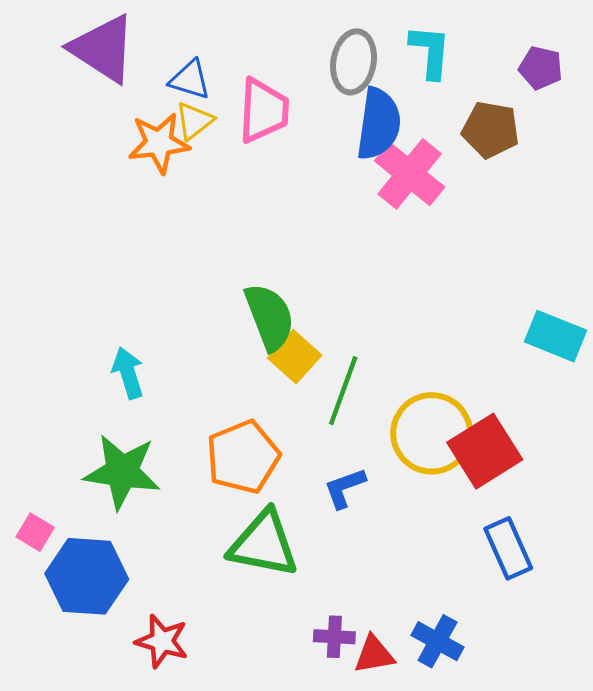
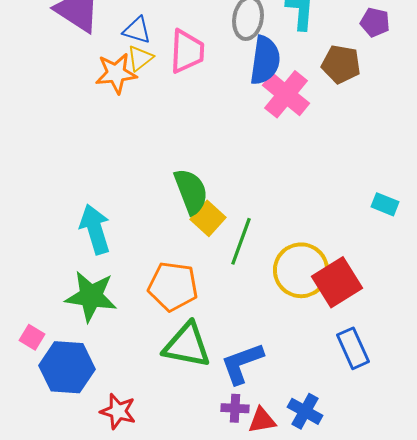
cyan rectangle: (555, 336) -> (385, 204), size x0.7
cyan arrow: (128, 373) -> (95, 229), size x1.4
orange pentagon: (243, 457) -> (173, 286), turned 30
blue L-shape: (345, 488) -> (242, 363), moved, size x1.5

